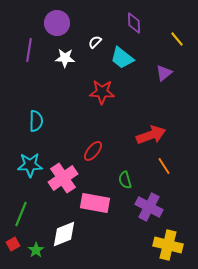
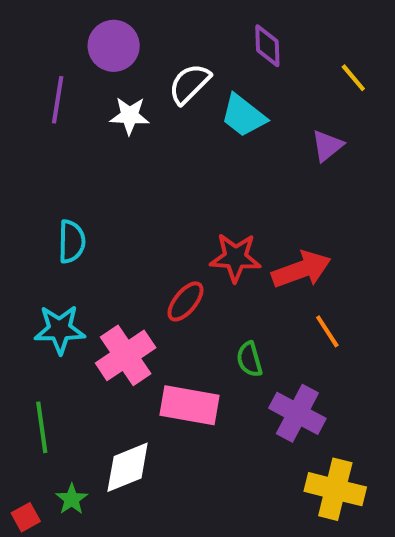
white semicircle: (95, 42) -> (190, 84), size x1.6
red star: (102, 92) -> (235, 258), moved
green line: (21, 214) -> (42, 427), turned -30
red square: (13, 244) -> (26, 517), moved

